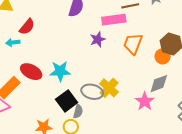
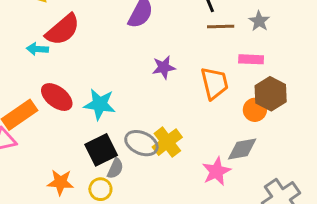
pink rectangle: (114, 20) -> (251, 59), moved, size x0.7
red semicircle: (27, 27) -> (63, 30), size x1.4
orange trapezoid: (133, 44) -> (215, 83), turned 135

